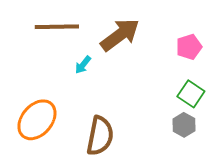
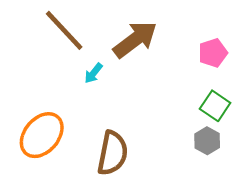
brown line: (57, 27) -> (64, 30), turned 48

